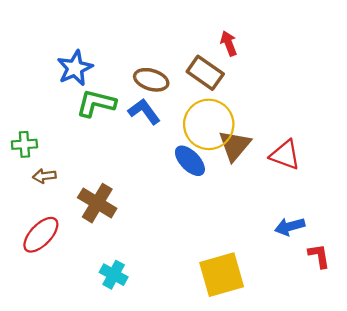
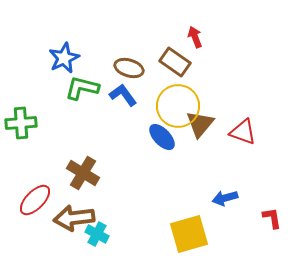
green cross: (24, 144) -> (21, 123), size x1.4
brown arrow: (44, 176) -> (74, 218), moved, size x2.0
blue arrow: (290, 227) -> (225, 198), moved

